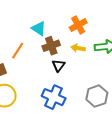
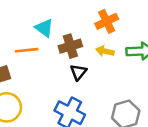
cyan triangle: (39, 28) -> (44, 28), moved
orange line: (18, 51) -> (27, 50), turned 48

